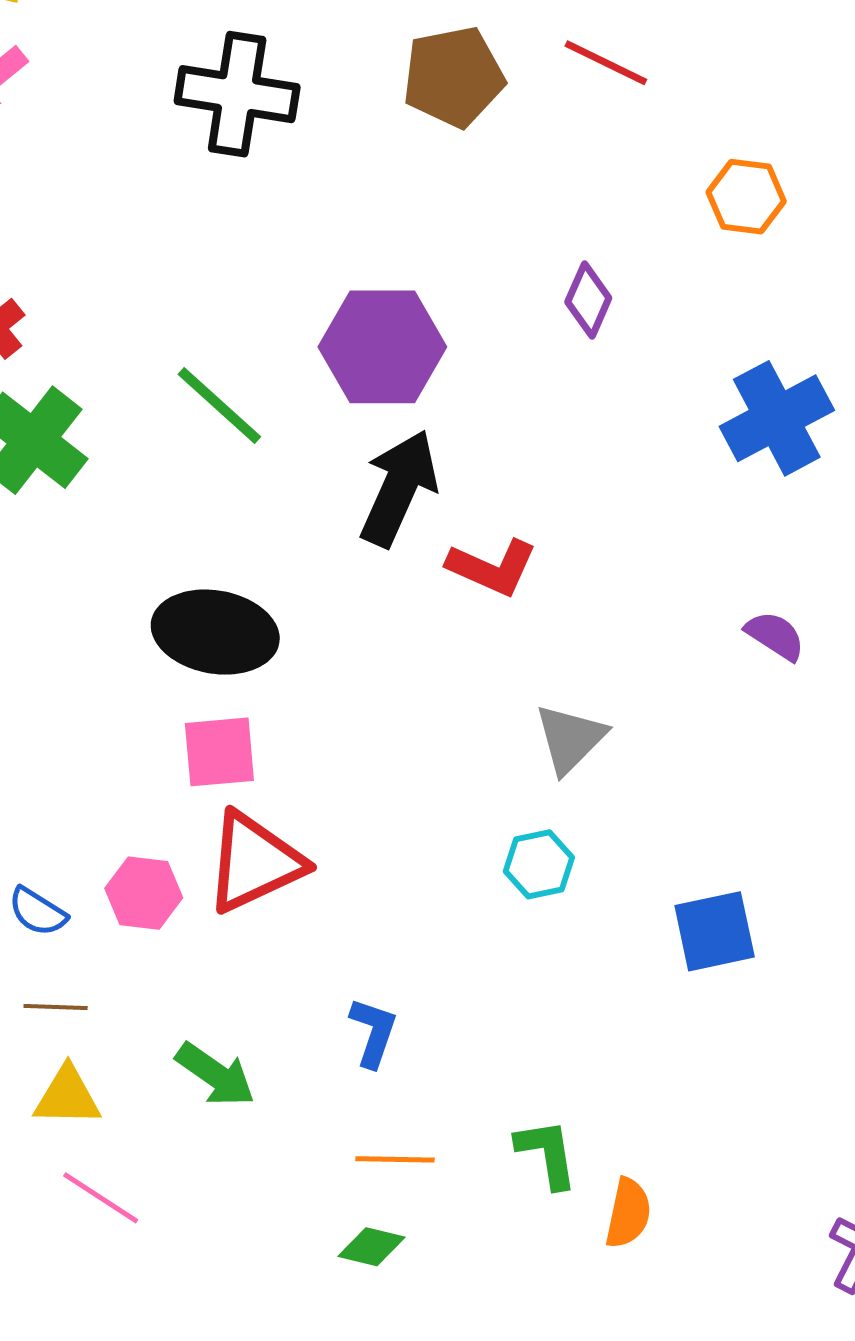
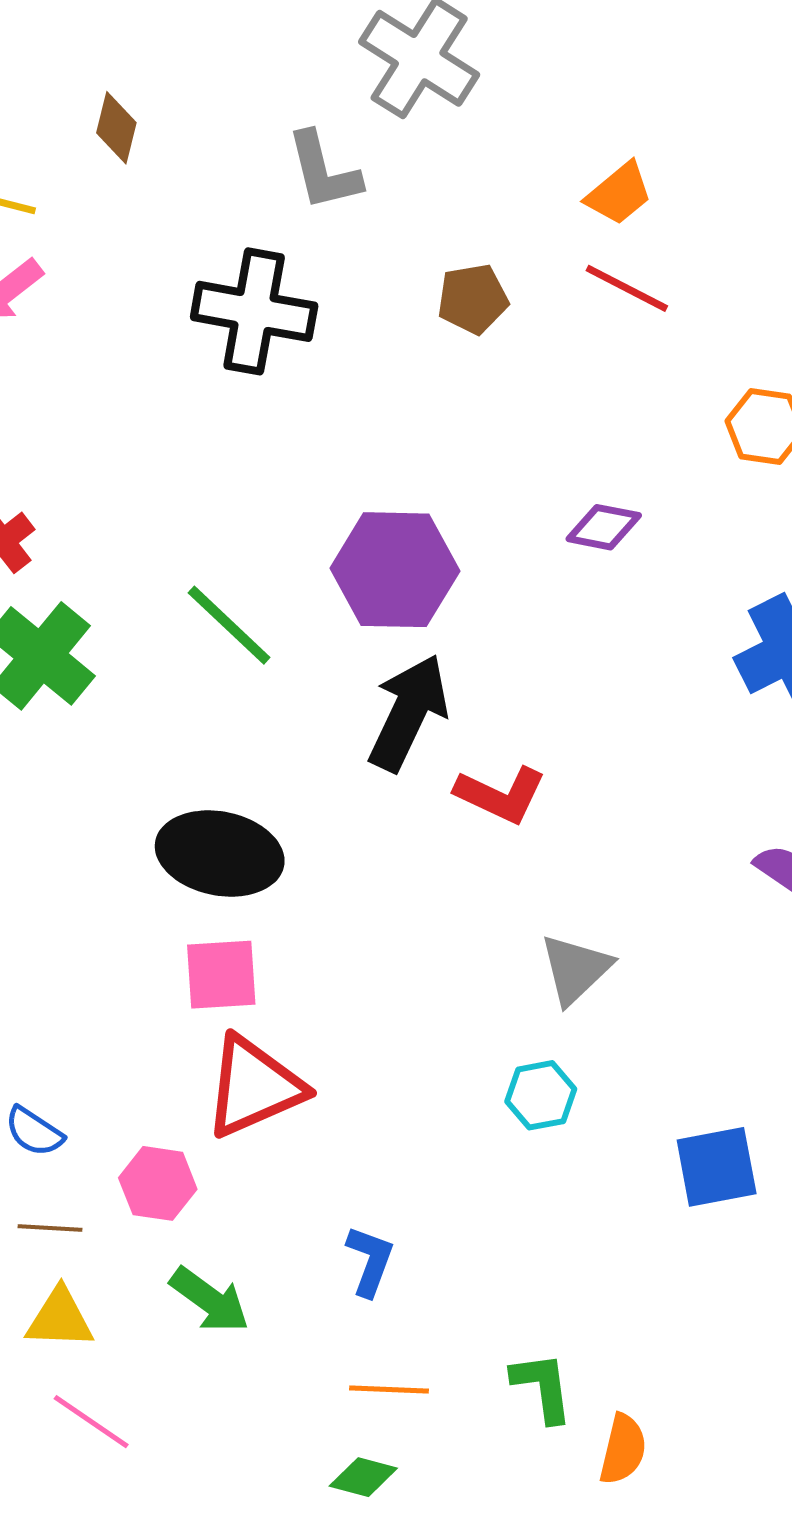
brown pentagon: (453, 77) -> (473, 299), size x0.7
purple diamond: (588, 300) -> (604, 527), turned 76
pink hexagon: (144, 893) -> (158, 1183), moved

